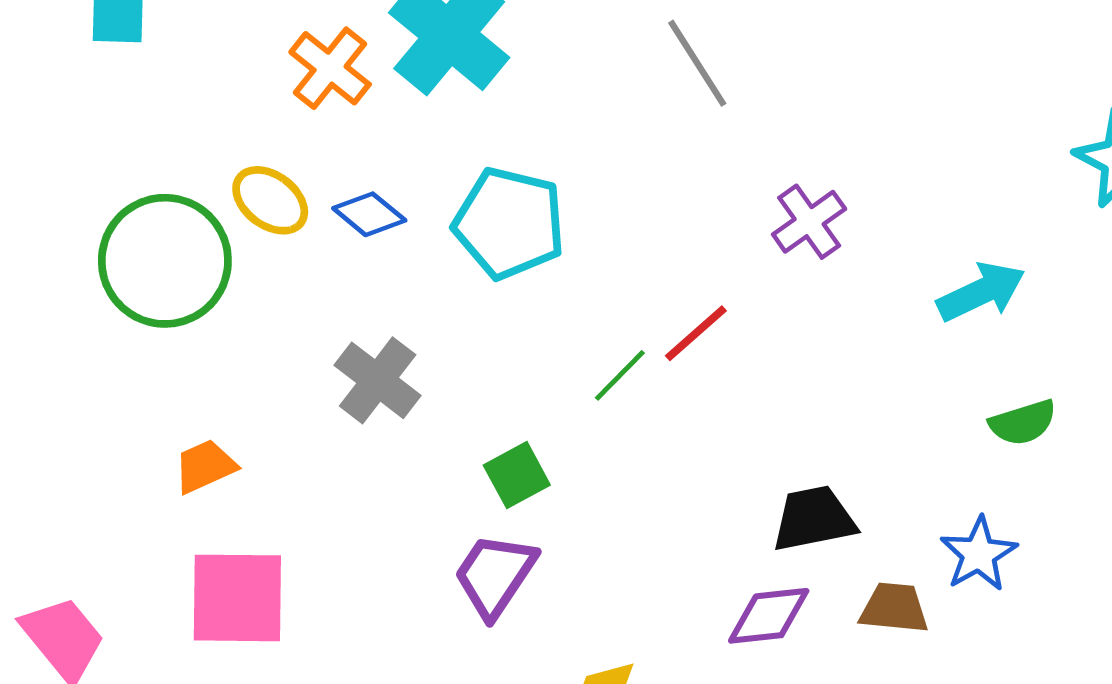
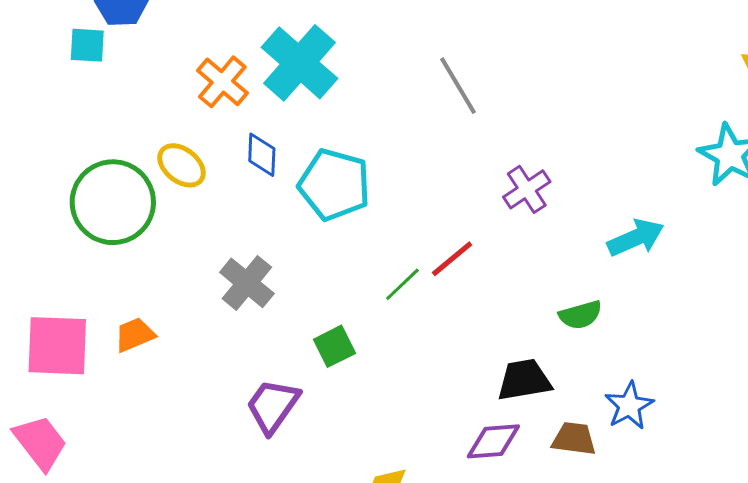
blue diamond: (369, 214) -> (262, 155), moved, turned 51
green semicircle: (1023, 423) -> (580, 315), moved
purple trapezoid: (495, 575) -> (273, 406), moved
pink square: (237, 598) -> (57, 346), moved

